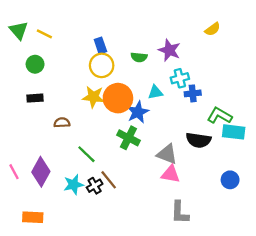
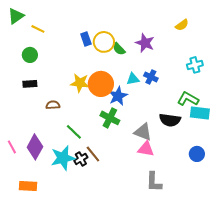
green triangle: (19, 30) -> (16, 16), moved, turned 36
green semicircle: (139, 57) -> (119, 49), turned 40
yellow circle: (102, 65) -> (104, 42), moved
cyan cross: (180, 78) -> (195, 65), moved
blue cross: (193, 93) -> (151, 77), moved, turned 32
cyan star: (74, 185) -> (63, 158), size x1.4

